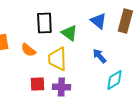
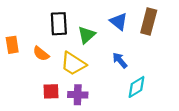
green triangle: (69, 33) -> (87, 35), turned 42
yellow trapezoid: (57, 59) -> (73, 64), turned -55

